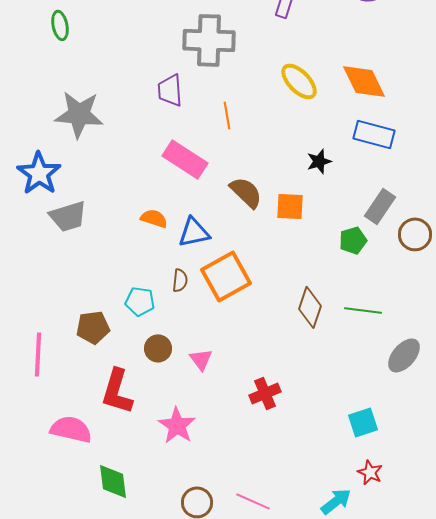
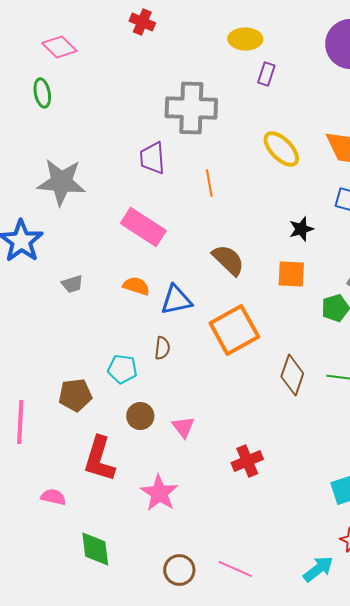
pink rectangle: (185, 159) -> (143, 227), moved
orange square: (290, 206) -> (291, 274), moved
gray trapezoid: (68, 216) -> (72, 284), moved, size x0.6
orange square: (226, 276) -> (234, 330), moved
pink semicircle: (71, 429) -> (53, 497), size x0.6

